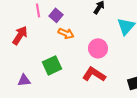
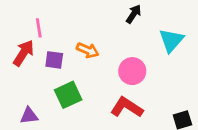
pink line: (38, 10) -> (39, 28), moved
purple square: (56, 15) -> (54, 60), moved, turned -32

